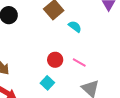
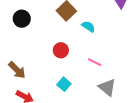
red circle: (55, 60) -> (61, 50), moved

